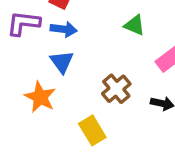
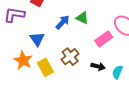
blue arrow: (64, 29) -> (63, 22), moved, turned -56
yellow rectangle: (92, 130) -> (45, 67), moved

